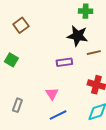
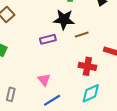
purple rectangle: (64, 62) -> (48, 39), moved

